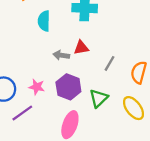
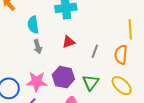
gray arrow: (61, 55) -> (38, 47), moved, turned -104
pink star: (37, 87) -> (37, 82), size x1.5

